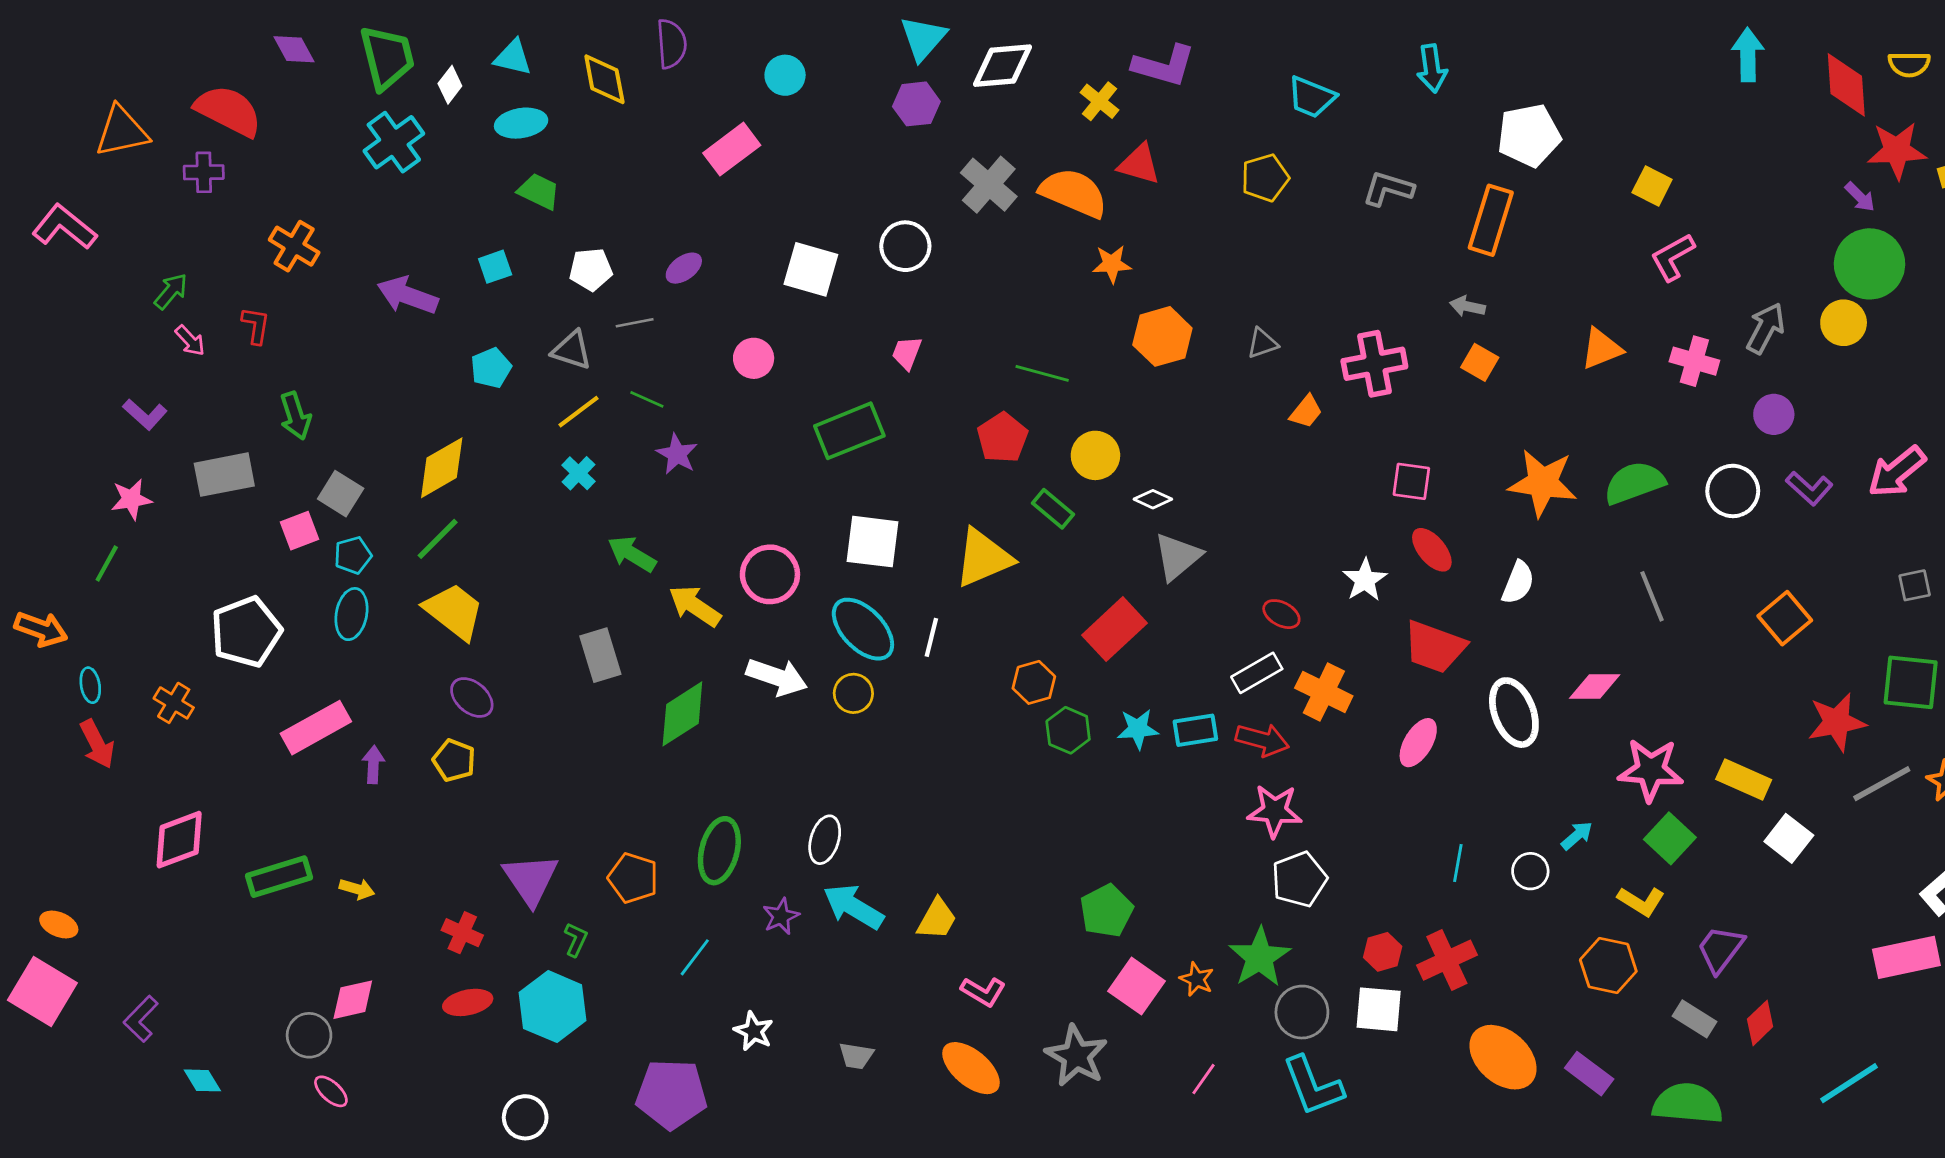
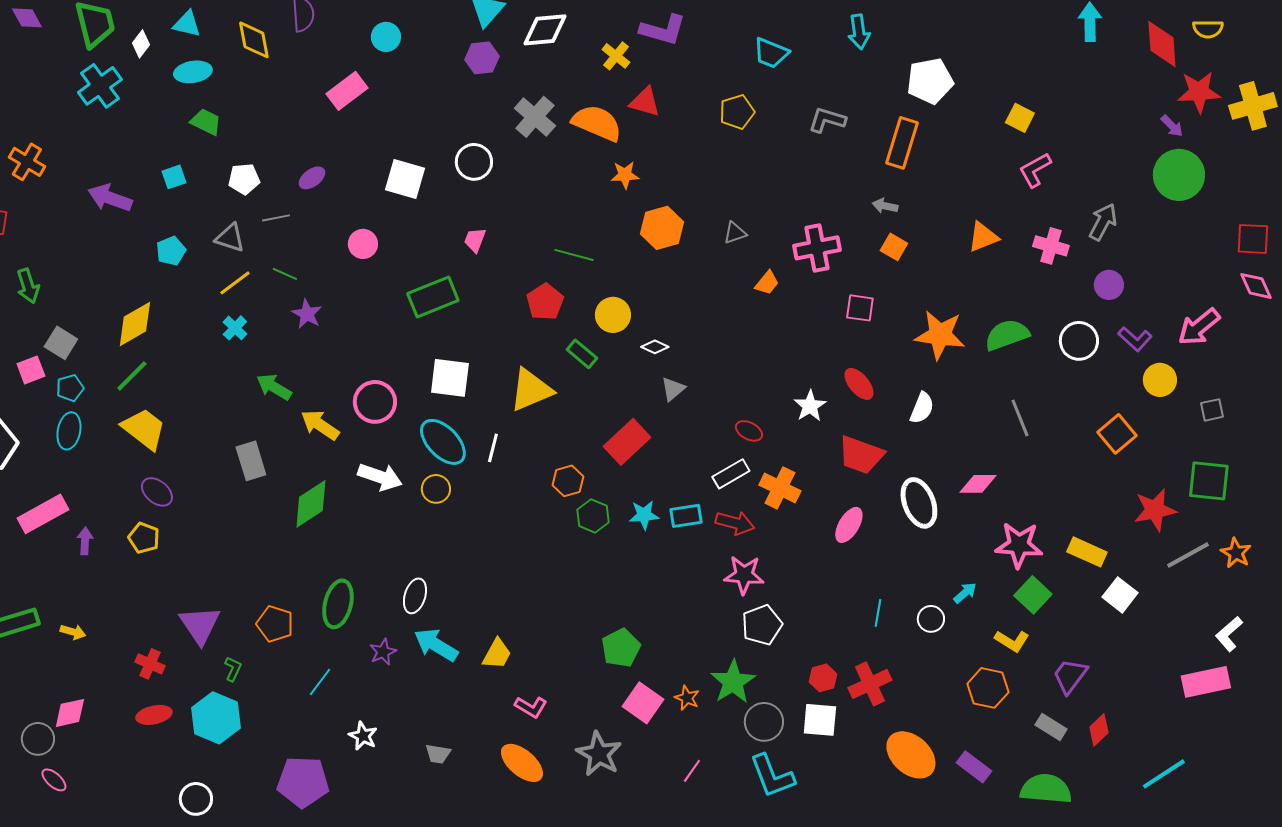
yellow circle: (1844, 323) -> (1160, 380), moved
pink square: (1411, 481) -> (860, 308), moved
gray triangle: (1178, 557) -> (673, 389), size x0.7

